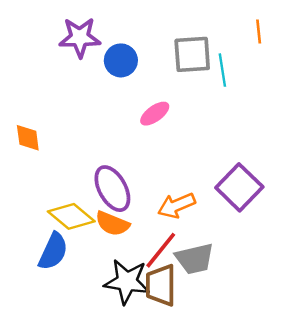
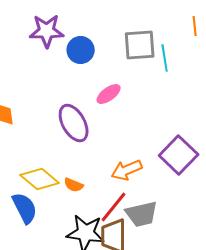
purple ellipse: (112, 189) -> (74, 123), moved
orange semicircle: (112, 224) -> (74, 185), size x0.7
blue semicircle: (53, 251) -> (25, 208), turned -52

